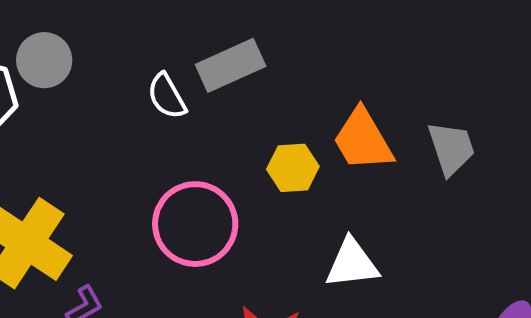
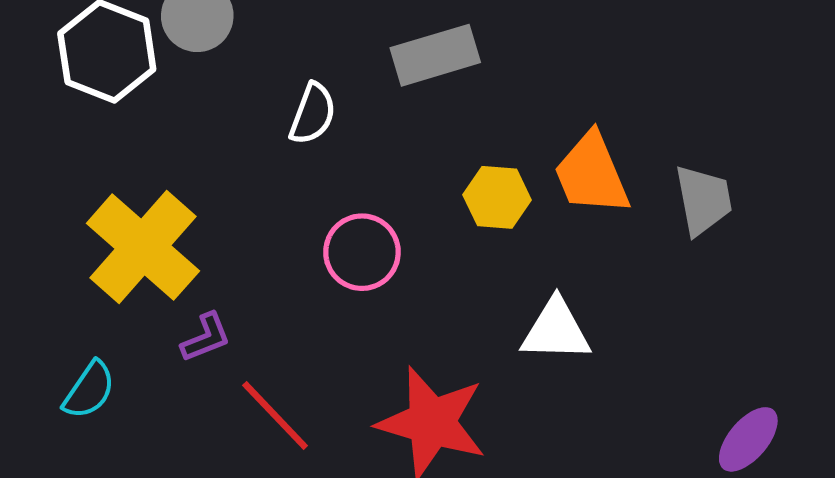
white semicircle: (167, 96) -> (313, 114), moved, turned -138
pink circle: (195, 224) -> (362, 252), size x0.7

